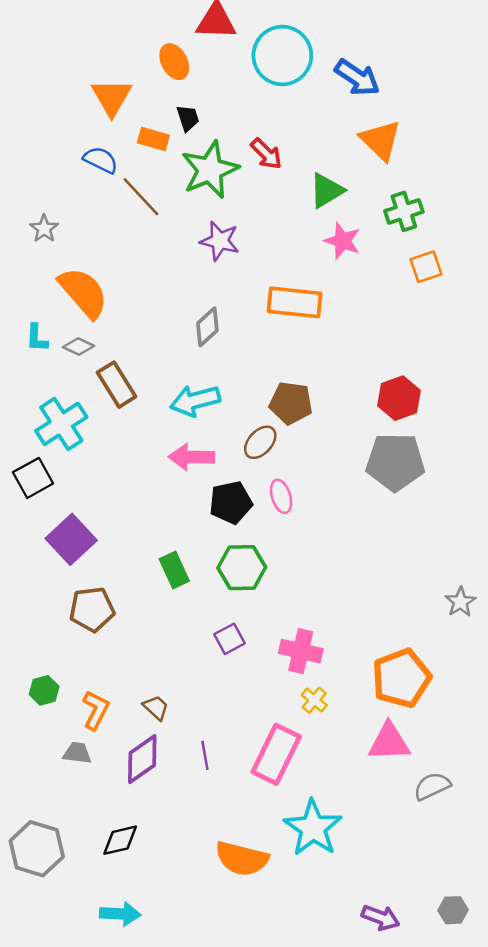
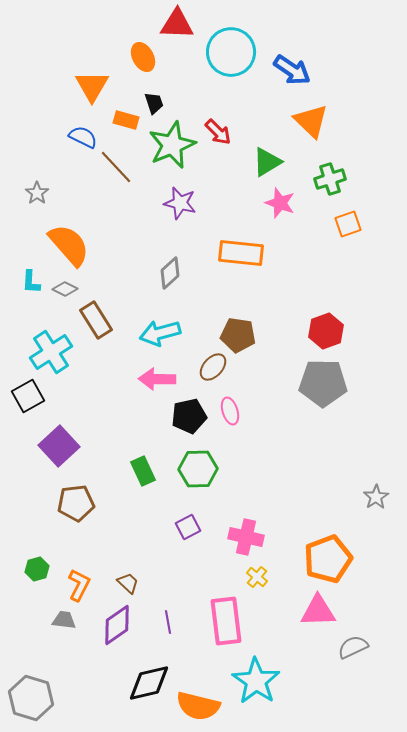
pink rectangle: (276, 754) -> (226, 621), turned -33
black diamond: (120, 840) -> (149, 683), moved, size x1.4

